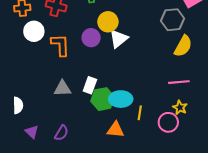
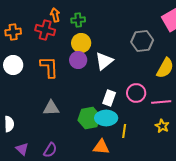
gray hexagon: (173, 20) -> (142, 41), moved
yellow circle: (108, 22) -> (81, 43), moved
white circle: (34, 31) -> (13, 65), moved
white rectangle: (90, 85) -> (109, 98), moved
pink circle: (168, 122) -> (136, 93), moved

